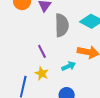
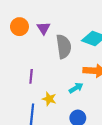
purple line: (42, 51) -> (31, 76), moved, turned 40

